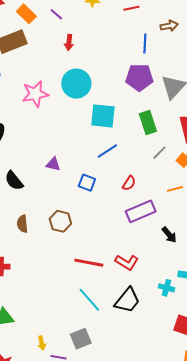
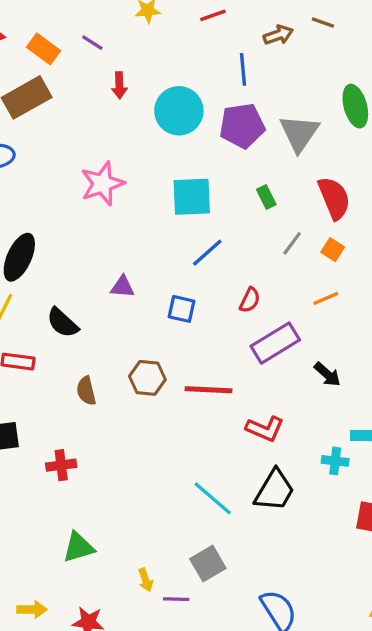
cyan circle: (76, 84) -> (179, 111), moved
pink star: (35, 94) -> (102, 184), moved
green rectangle: (148, 123) -> (266, 197), size x0.6
red line: (89, 263) -> (209, 390), moved

